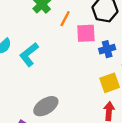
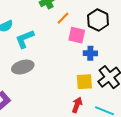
gray ellipse: (46, 106) -> (23, 67), moved

